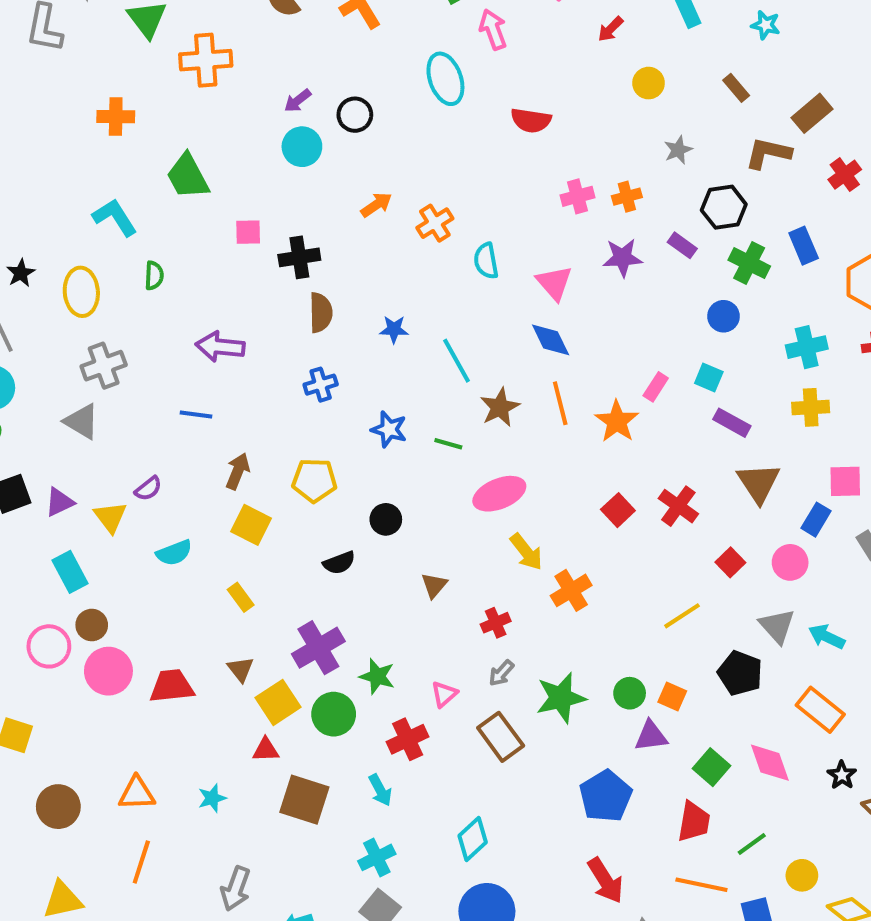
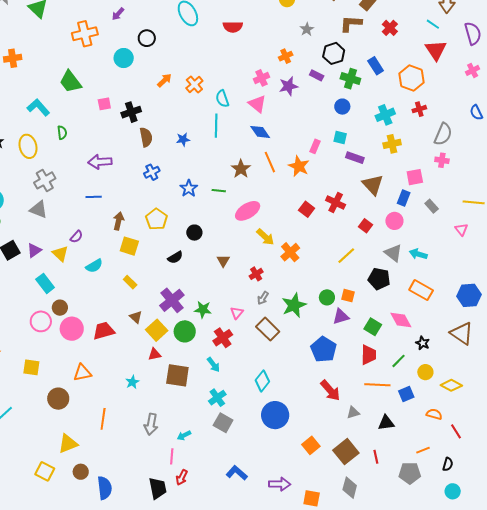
orange cross: (206, 60) -> (85, 34), moved
purple arrow: (298, 101) -> (118, 14), moved
orange cross: (116, 117) -> (13, 58), moved
pink cross: (577, 196) -> (261, 78), moved
cyan line: (456, 361) -> (216, 126), moved, turned 40
blue star: (389, 429) -> (189, 188), turned 30
yellow pentagon: (314, 480) -> (156, 219), turned -30
black star: (842, 775) -> (423, 343), moved
orange triangle: (137, 793) -> (82, 373), moved

